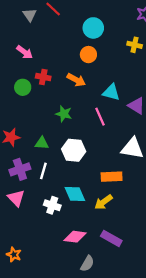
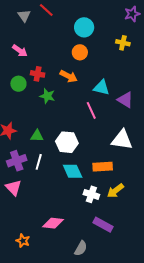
green star: (64, 114) -> (47, 96), moved
cyan diamond: (75, 194) -> (73, 171), moved
yellow arrow: (104, 202) -> (115, 191), moved
white cross: (52, 205) -> (91, 194), moved
pink diamond: (75, 237) -> (53, 223), moved
orange star: (14, 255) -> (23, 241), moved

